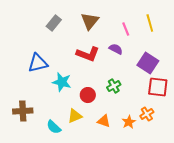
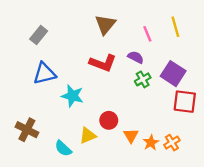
gray rectangle: (54, 23) -> (39, 35), moved
green cross: (114, 86) -> (143, 79), moved
red circle: (88, 95) -> (109, 120), moved
brown cross: (23, 111) -> (27, 130), turned 30
orange cross: (147, 114) -> (172, 143), moved
orange triangle: (104, 121) -> (131, 136), moved, turned 40

